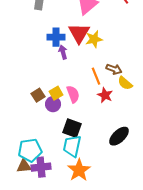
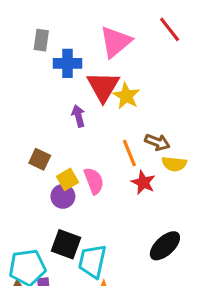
blue cross: (56, 37) -> (68, 63), moved
yellow star: (94, 39) -> (126, 96), turned -30
yellow semicircle: (125, 83) -> (174, 164), turned -35
brown square: (38, 95) -> (40, 159), moved, turned -32
black square: (72, 128) -> (66, 244), moved

